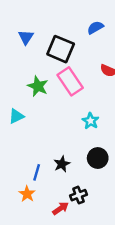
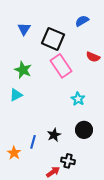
green star: (38, 86) -> (23, 70), moved
orange star: (27, 194) -> (14, 153), moved
black cross: (79, 195) -> (68, 161), turned 32

